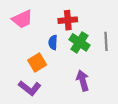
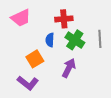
purple arrow: (83, 81) -> (69, 68), moved, turned 42

